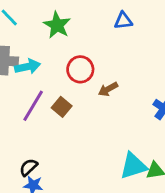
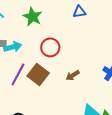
brown arrow: (108, 89) -> (73, 75), moved
brown square: (62, 107) -> (38, 74), size x1.5

